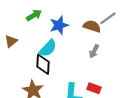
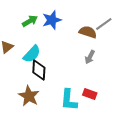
blue star: (59, 25) -> (52, 20), moved
cyan semicircle: (48, 48) -> (32, 54), moved

